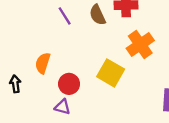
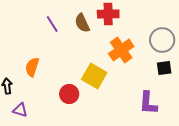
red circle: (69, 84) -> (69, 94), moved
purple triangle: (62, 107) -> (20, 110), moved

